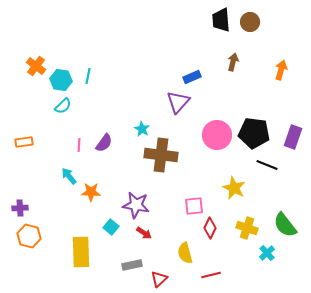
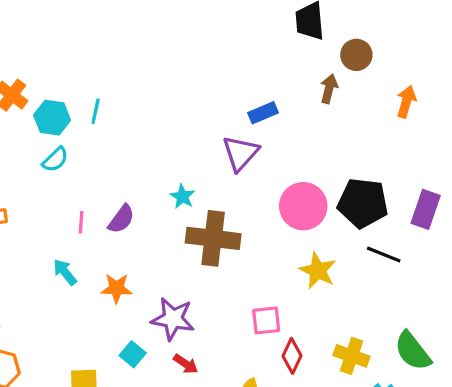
brown circle: (250, 22) -> (356, 55), moved
yellow star: (234, 188) -> (318, 271), moved
orange star: (91, 192) -> (117, 288), moved

